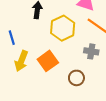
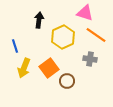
brown circle: (76, 78) -> (67, 81), moved

